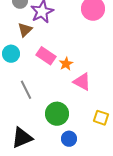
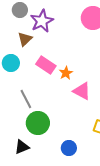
green circle: (57, 114) -> (38, 123), moved
black triangle: (22, 138) -> (22, 147), size x0.7

